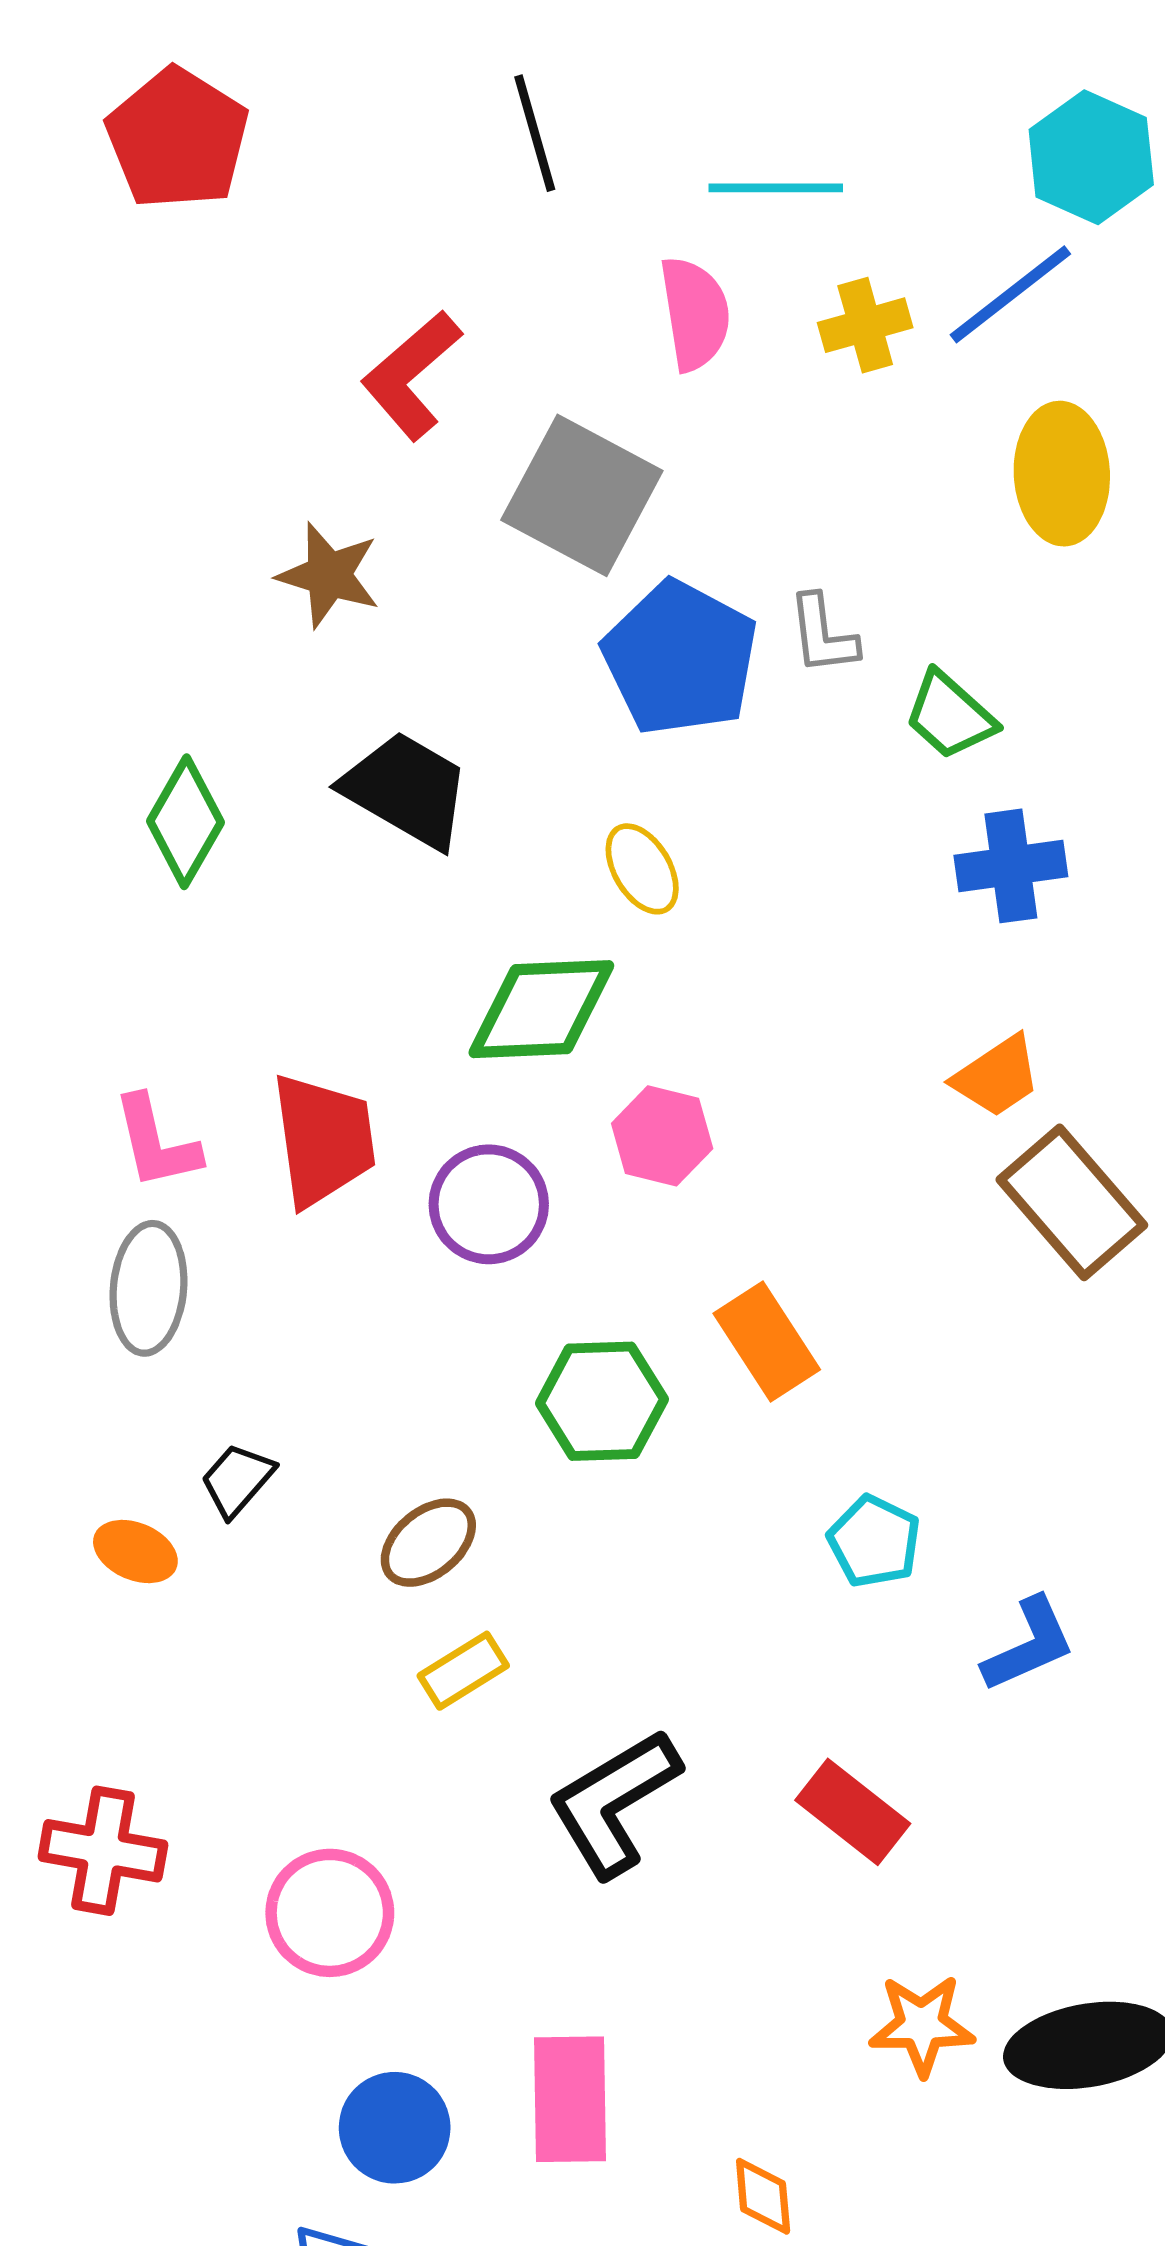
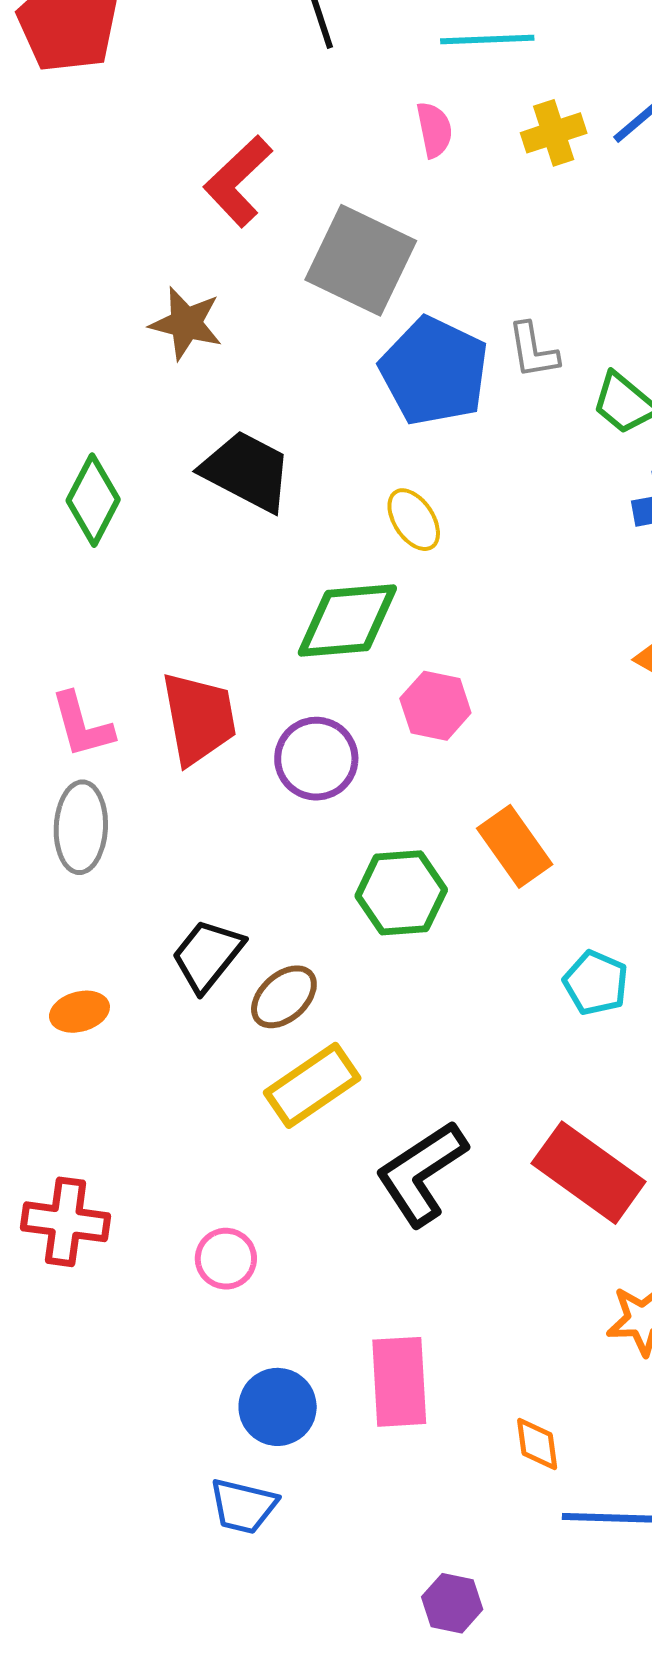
pink semicircle: (695, 314) -> (434, 130), size x0.7
black trapezoid: (237, 1480) -> (207, 955), moved, size x1.4
orange ellipse: (135, 1552) -> (79, 1012), turned -36
yellow rectangle: (463, 1671) -> (312, 1085), size x1.5
red rectangle: (853, 1812) -> (589, 1173), size x1.4
pink circle: (330, 1913) -> (226, 1259), size x0.7

